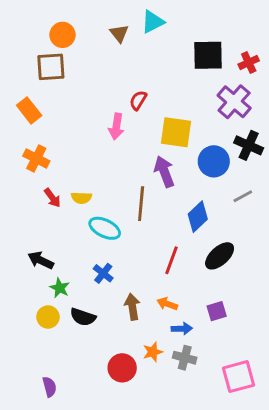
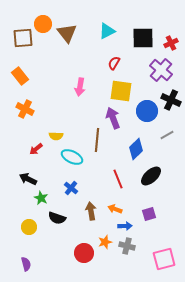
cyan triangle: (153, 22) -> (107, 31), moved
brown triangle: (119, 33) -> (67, 33), moved, size x1.5
brown square: (51, 67) -> (23, 38), moved
red semicircle: (138, 100) -> (114, 63), moved
red arrow: (52, 198) -> (36, 149), moved, turned 88
red line: (172, 260) -> (118, 179), turned -42
yellow circle: (48, 317) -> (29, 227), moved
purple semicircle: (49, 387) -> (26, 264), moved

